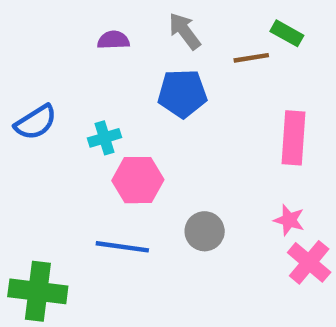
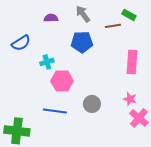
blue semicircle: (36, 122) -> (21, 43), moved

